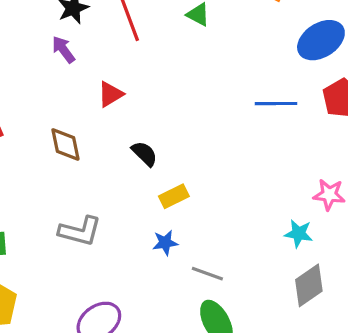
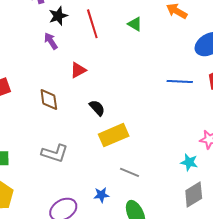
yellow rectangle: (174, 196) -> (114, 135), size x1.6
blue star: (165, 243) -> (101, 195), moved
gray line: (207, 274) -> (130, 172), moved

